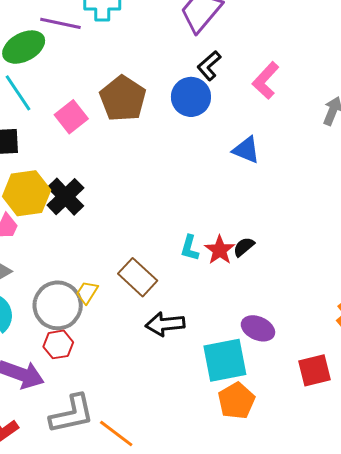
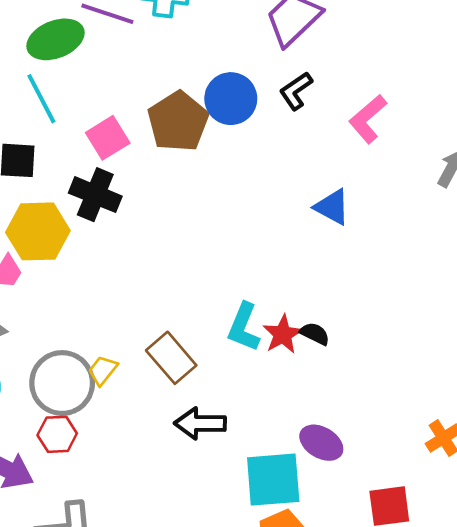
blue circle: (191, 97) -> (231, 99), moved
black cross: (65, 197) -> (95, 195), moved, turned -30
black semicircle: (244, 247) -> (315, 334), turned 60
cyan L-shape: (190, 248) -> (244, 327), size x1.4

